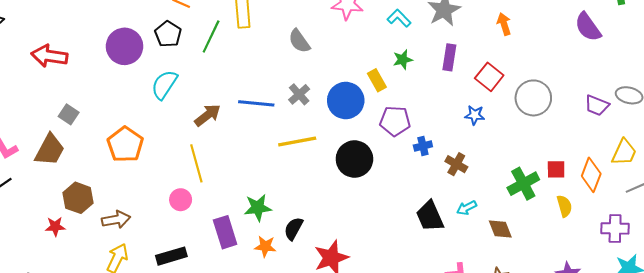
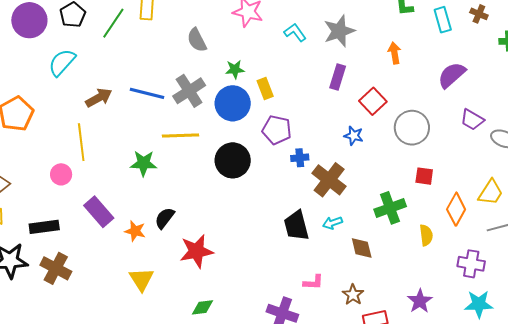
purple semicircle: (588, 27) -> (452, 75), moved, turned 76
green star: (403, 60) -> (235, 69), moved
gray cross: (299, 94) -> (189, 91), size x1.5
purple trapezoid: (597, 105) -> (472, 120), moved
brown cross: (456, 164) -> (329, 180), size x1.6
red square: (556, 169) -> (424, 176), moved
green star: (258, 208) -> (143, 163), moved
purple rectangle: (225, 232) -> (99, 212), turned -32

